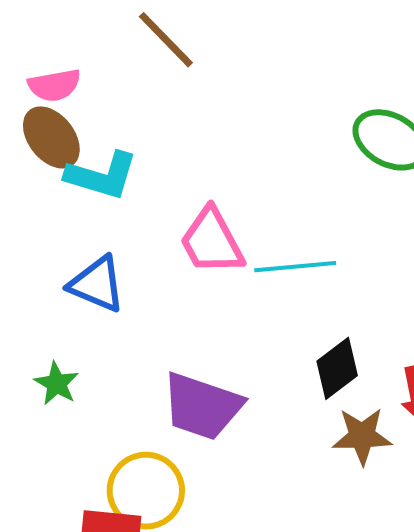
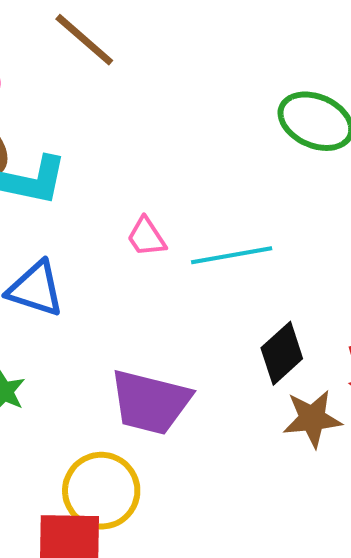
pink trapezoid: (212, 241) -> (146, 237), size x0.6

